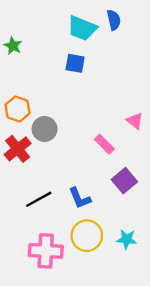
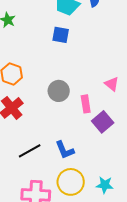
gray circle: (45, 129) -> (59, 91), moved
pink rectangle: (104, 144) -> (86, 104), turned 36
purple square: (124, 181) -> (103, 122), moved

